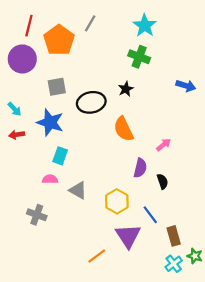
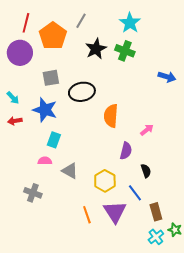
black star: (126, 89) -> (96, 49), moved, size x1.5
orange semicircle: (124, 129) -> (111, 116), turned 30
black semicircle: (162, 181) -> (146, 171), moved
orange line: (97, 256) -> (87, 215), moved, turned -72

